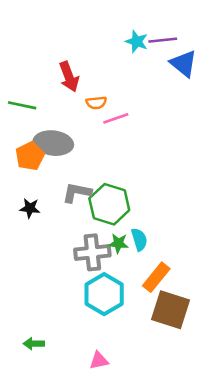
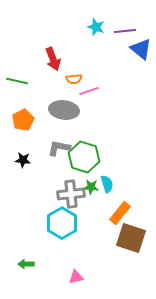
cyan star: (137, 41) -> (96, 27), moved
gray ellipse: (53, 143) -> (64, 110), moved
cyan hexagon: (104, 294) -> (62, 223), moved

